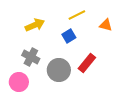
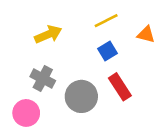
blue square: (69, 36) -> (108, 51), moved
red rectangle: (87, 63) -> (120, 87), turned -72

